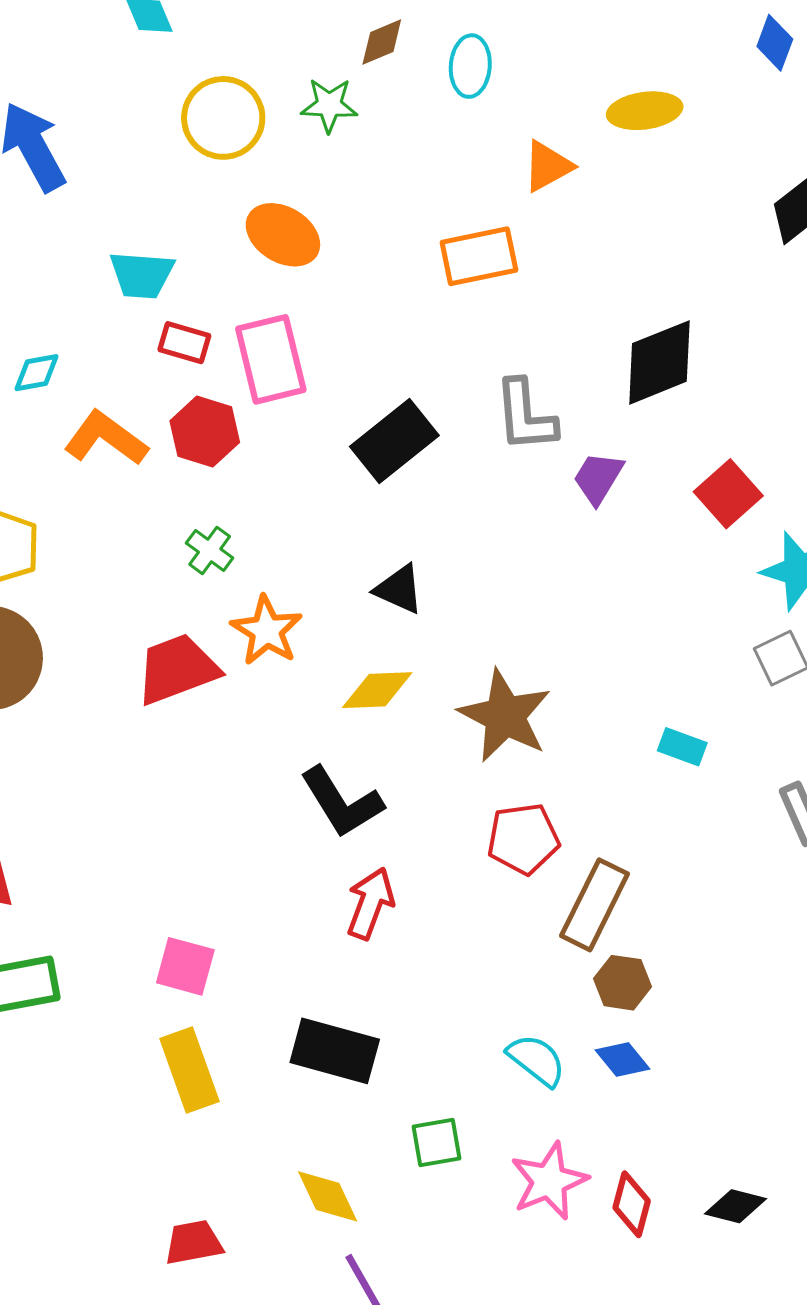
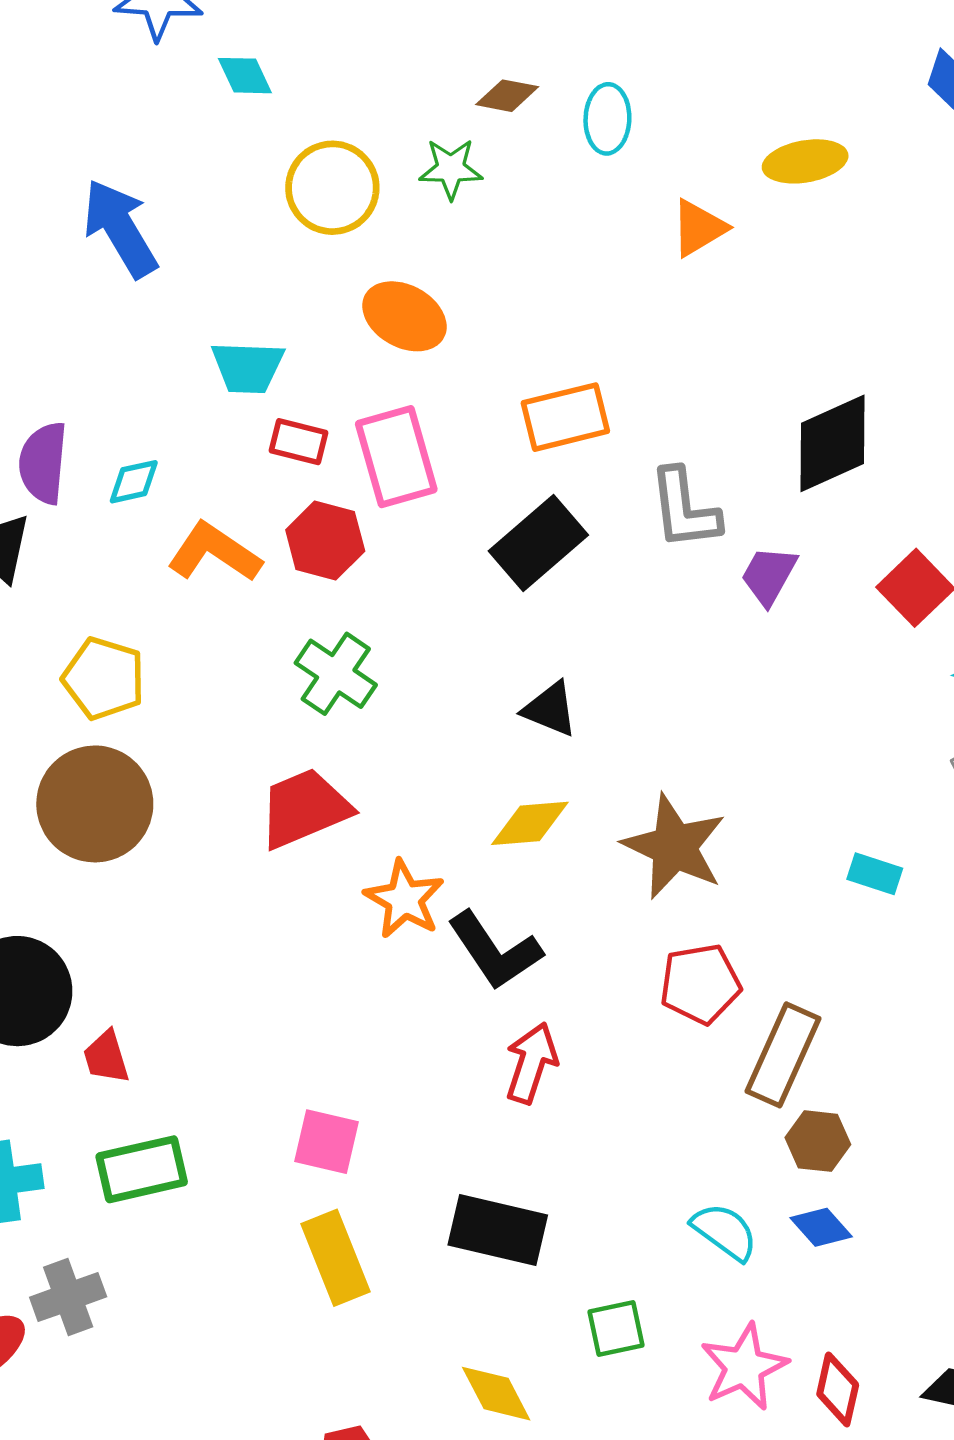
brown diamond: (382, 42) -> (507, 96), turned 36
orange rectangle: (479, 256) -> (565, 417), moved
green cross: (210, 550) -> (336, 674), size x1.5
orange star: (267, 631) -> (404, 899), moved

